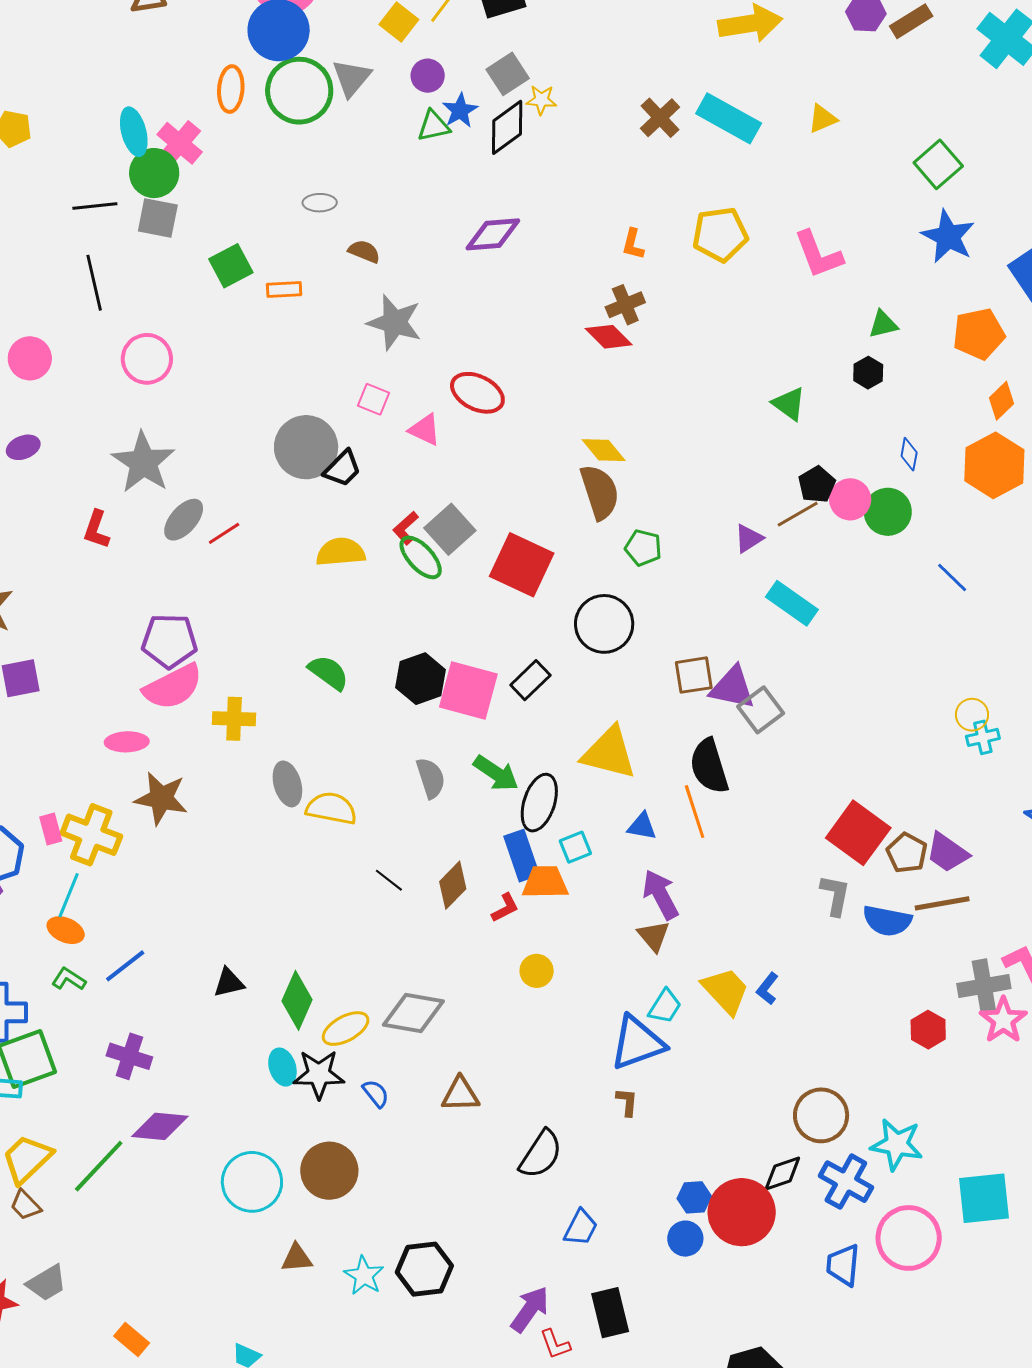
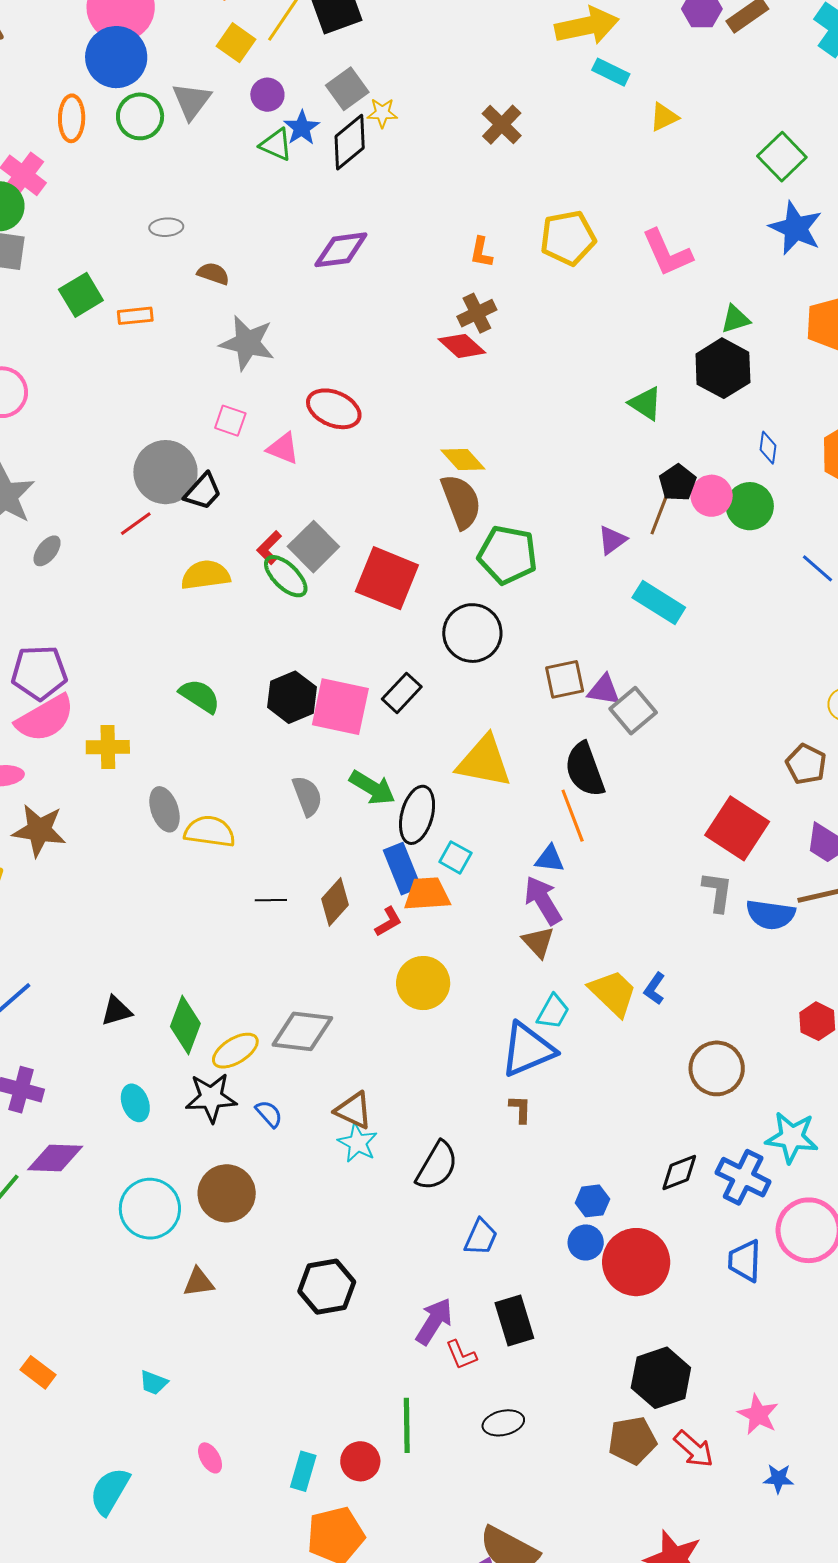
green circle: (299, 91) -> (140, 116), size x0.7
cyan rectangle: (729, 118) -> (611, 72), moved, size x0.6
green triangle: (434, 126) -> (276, 145), turned 39
black hexagon: (868, 373) -> (723, 368), size x1.8
brown line: (798, 514) -> (660, 513), turned -36
gray ellipse: (184, 520) -> (47, 551), size x0.7
red line: (224, 533) -> (136, 524), moved
green pentagon: (643, 548) -> (507, 555), size x1.6
purple triangle: (732, 688) -> (604, 690), size x0.7
blue triangle: (642, 826) -> (550, 859), moved
cyan square: (575, 847) -> (455, 857), turned -36
brown pentagon: (907, 853) -> (806, 764), moved
black line: (389, 880) -> (271, 900), turned -36
yellow circle: (537, 971) -> (423, 983), size x1.6
cyan ellipse: (282, 1067) -> (135, 1103), moved
brown triangle: (460, 1094) -> (353, 1110), turned 30
brown circle: (821, 1115) -> (717, 1068), moved
red circle: (742, 1212) -> (636, 1262), moved
cyan star: (364, 1276) -> (358, 1143), moved

